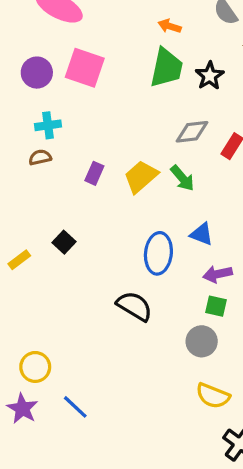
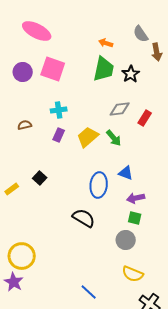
cyan cross: (48, 125) -> (59, 110), moved
yellow circle: (35, 367) -> (22, 256), size x1.4
blue line: (75, 407) -> (89, 292), moved

